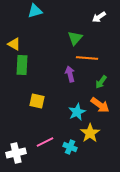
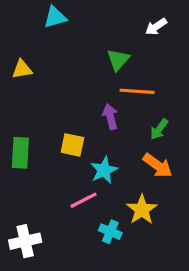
yellow triangle: (14, 44) -> (22, 69), turned -40
green rectangle: (22, 65) -> (20, 153), moved
yellow square: (37, 101) -> (72, 145), moved
cyan star: (77, 112) -> (104, 170), moved
pink line: (45, 142) -> (83, 200), moved

